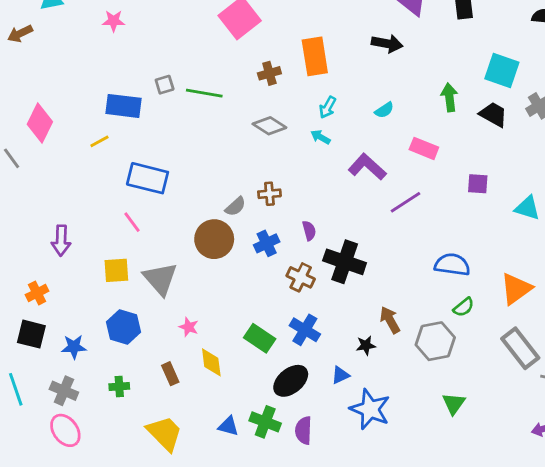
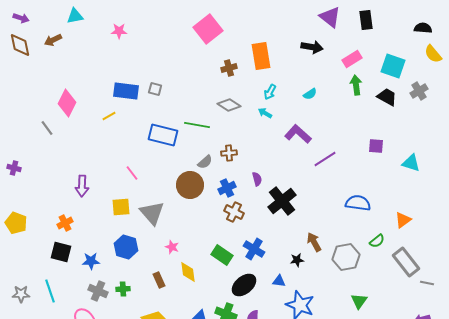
gray square: (165, 85) -> (155, 89), moved, turned 32
green line: (204, 93) -> (197, 125), moved
pink rectangle: (424, 148) -> (352, 59), moved, turned -54
blue rectangle: (148, 178) -> (163, 135), moved
black cross: (345, 262) -> (282, 201), turned 32
brown cross: (301, 277) -> (234, 212), moved
orange triangle: (516, 289) -> (403, 220), size x0.7
green semicircle: (464, 307) -> (377, 241), moved
blue triangle: (340, 375) -> (279, 281), turned 32
gray cross: (64, 391) -> (98, 291), moved

